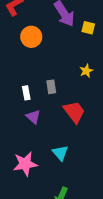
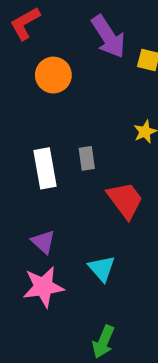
white rectangle: (26, 93) -> (45, 168), size x1.6
purple triangle: (33, 117) -> (43, 242), moved

